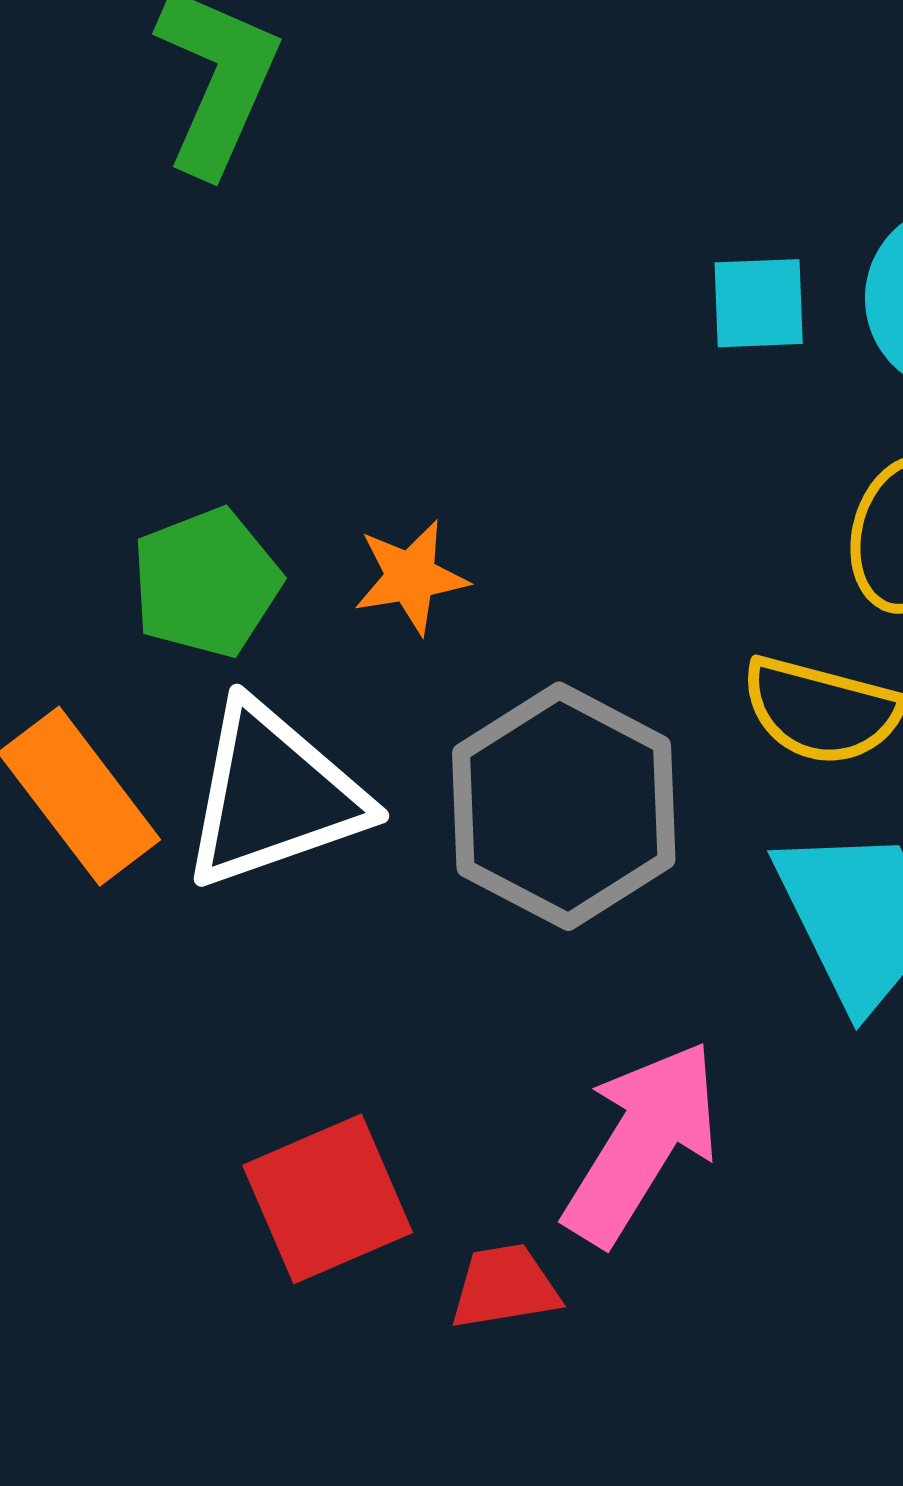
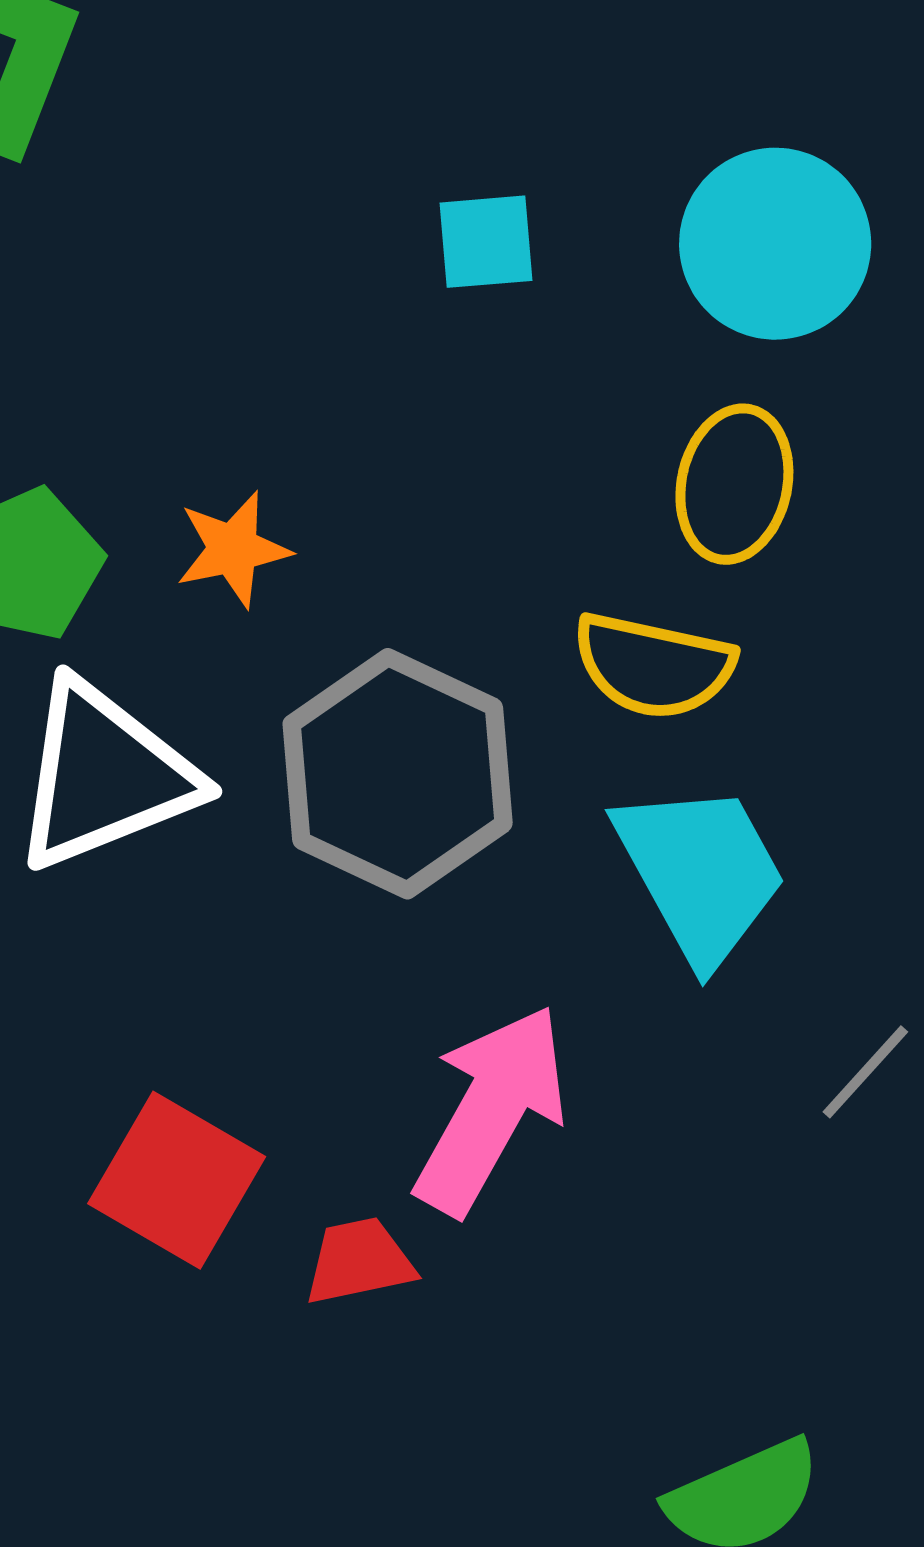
cyan square: (759, 303) -> (486, 242), moved
red square: (328, 1199) -> (177, 1180), turned -34

